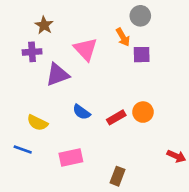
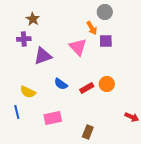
pink triangle: (86, 49) -> (78, 47), moved
blue line: (23, 149) -> (17, 112), turned 56

